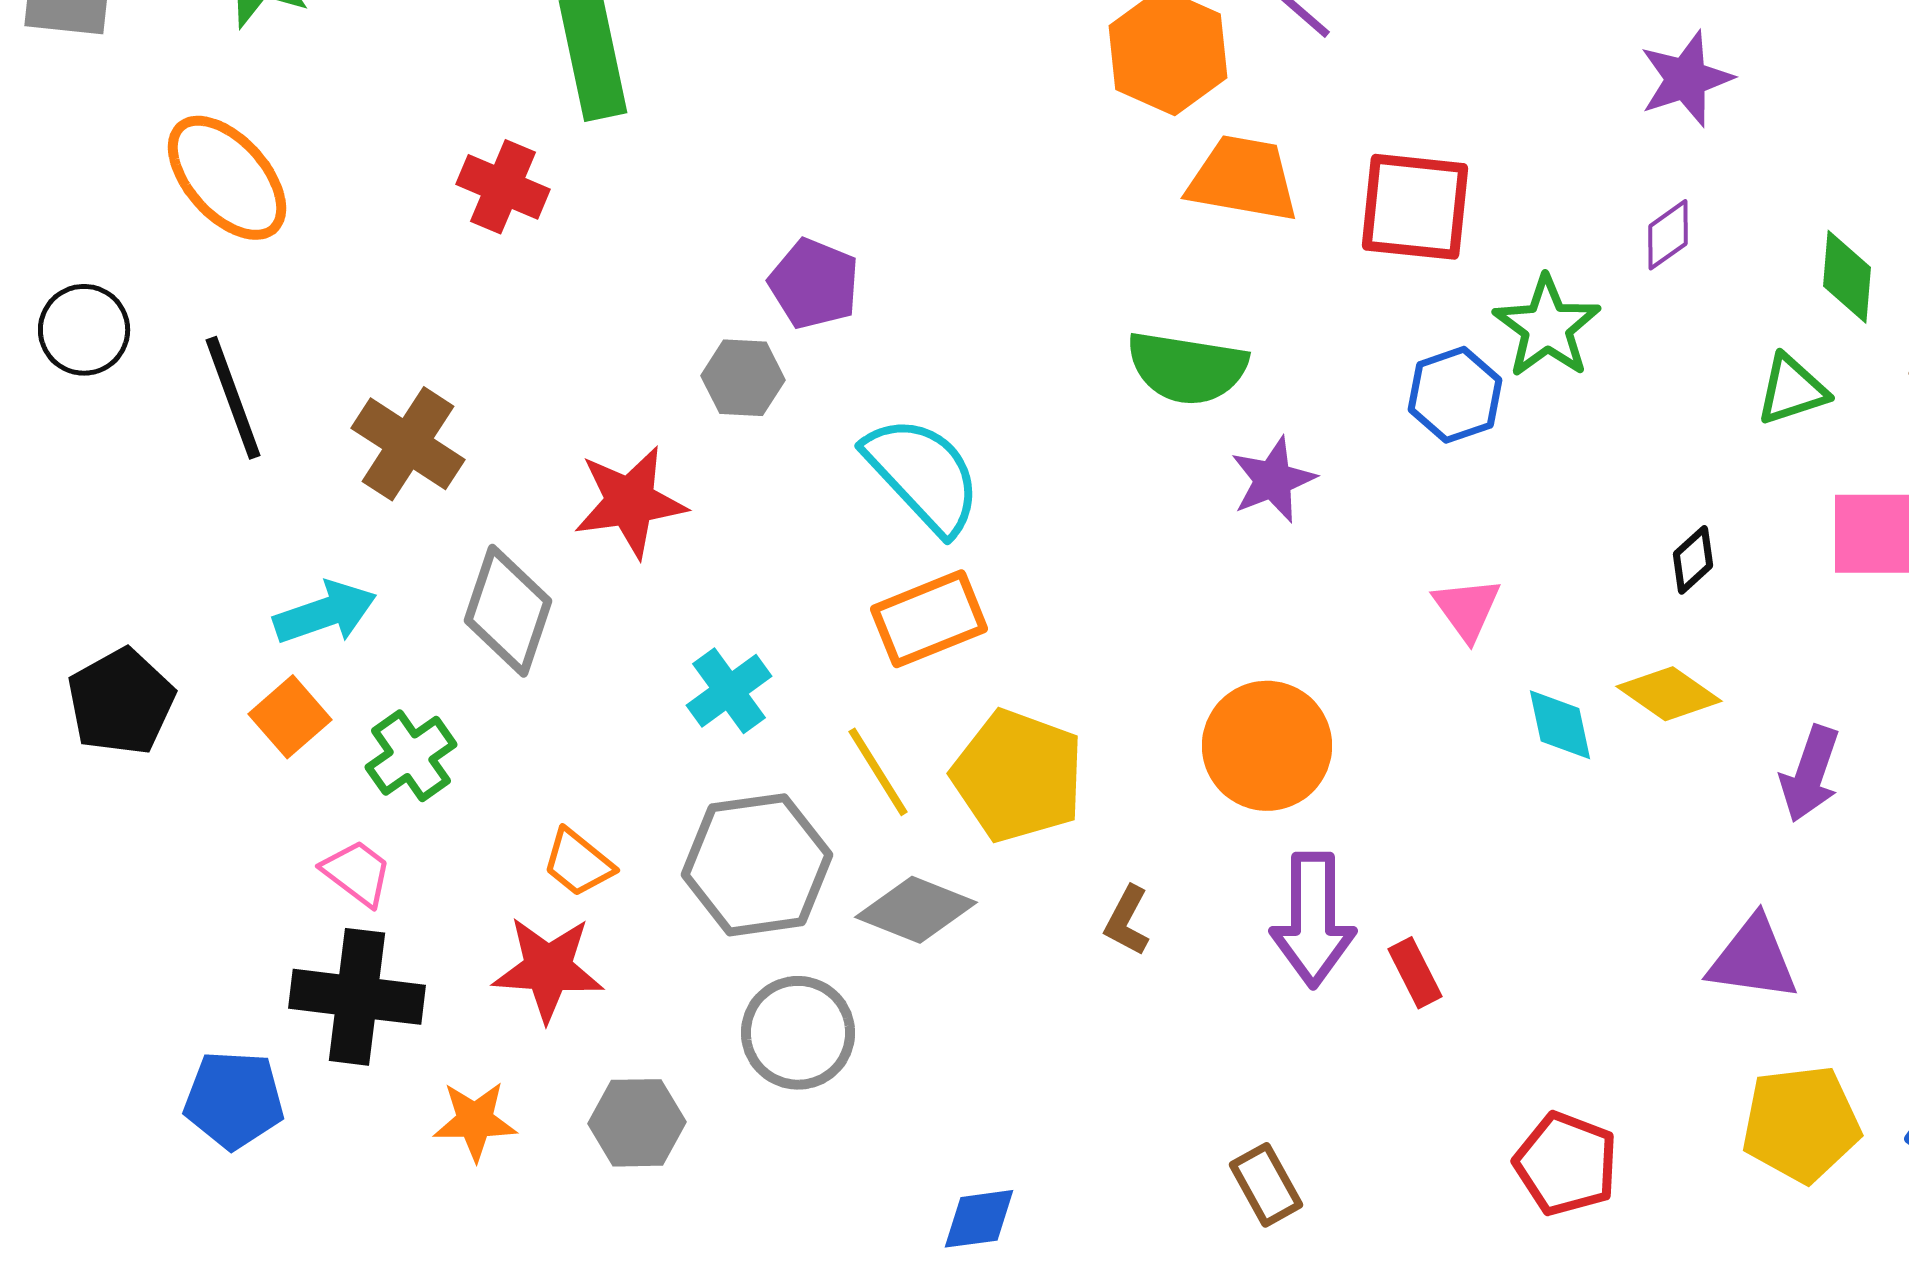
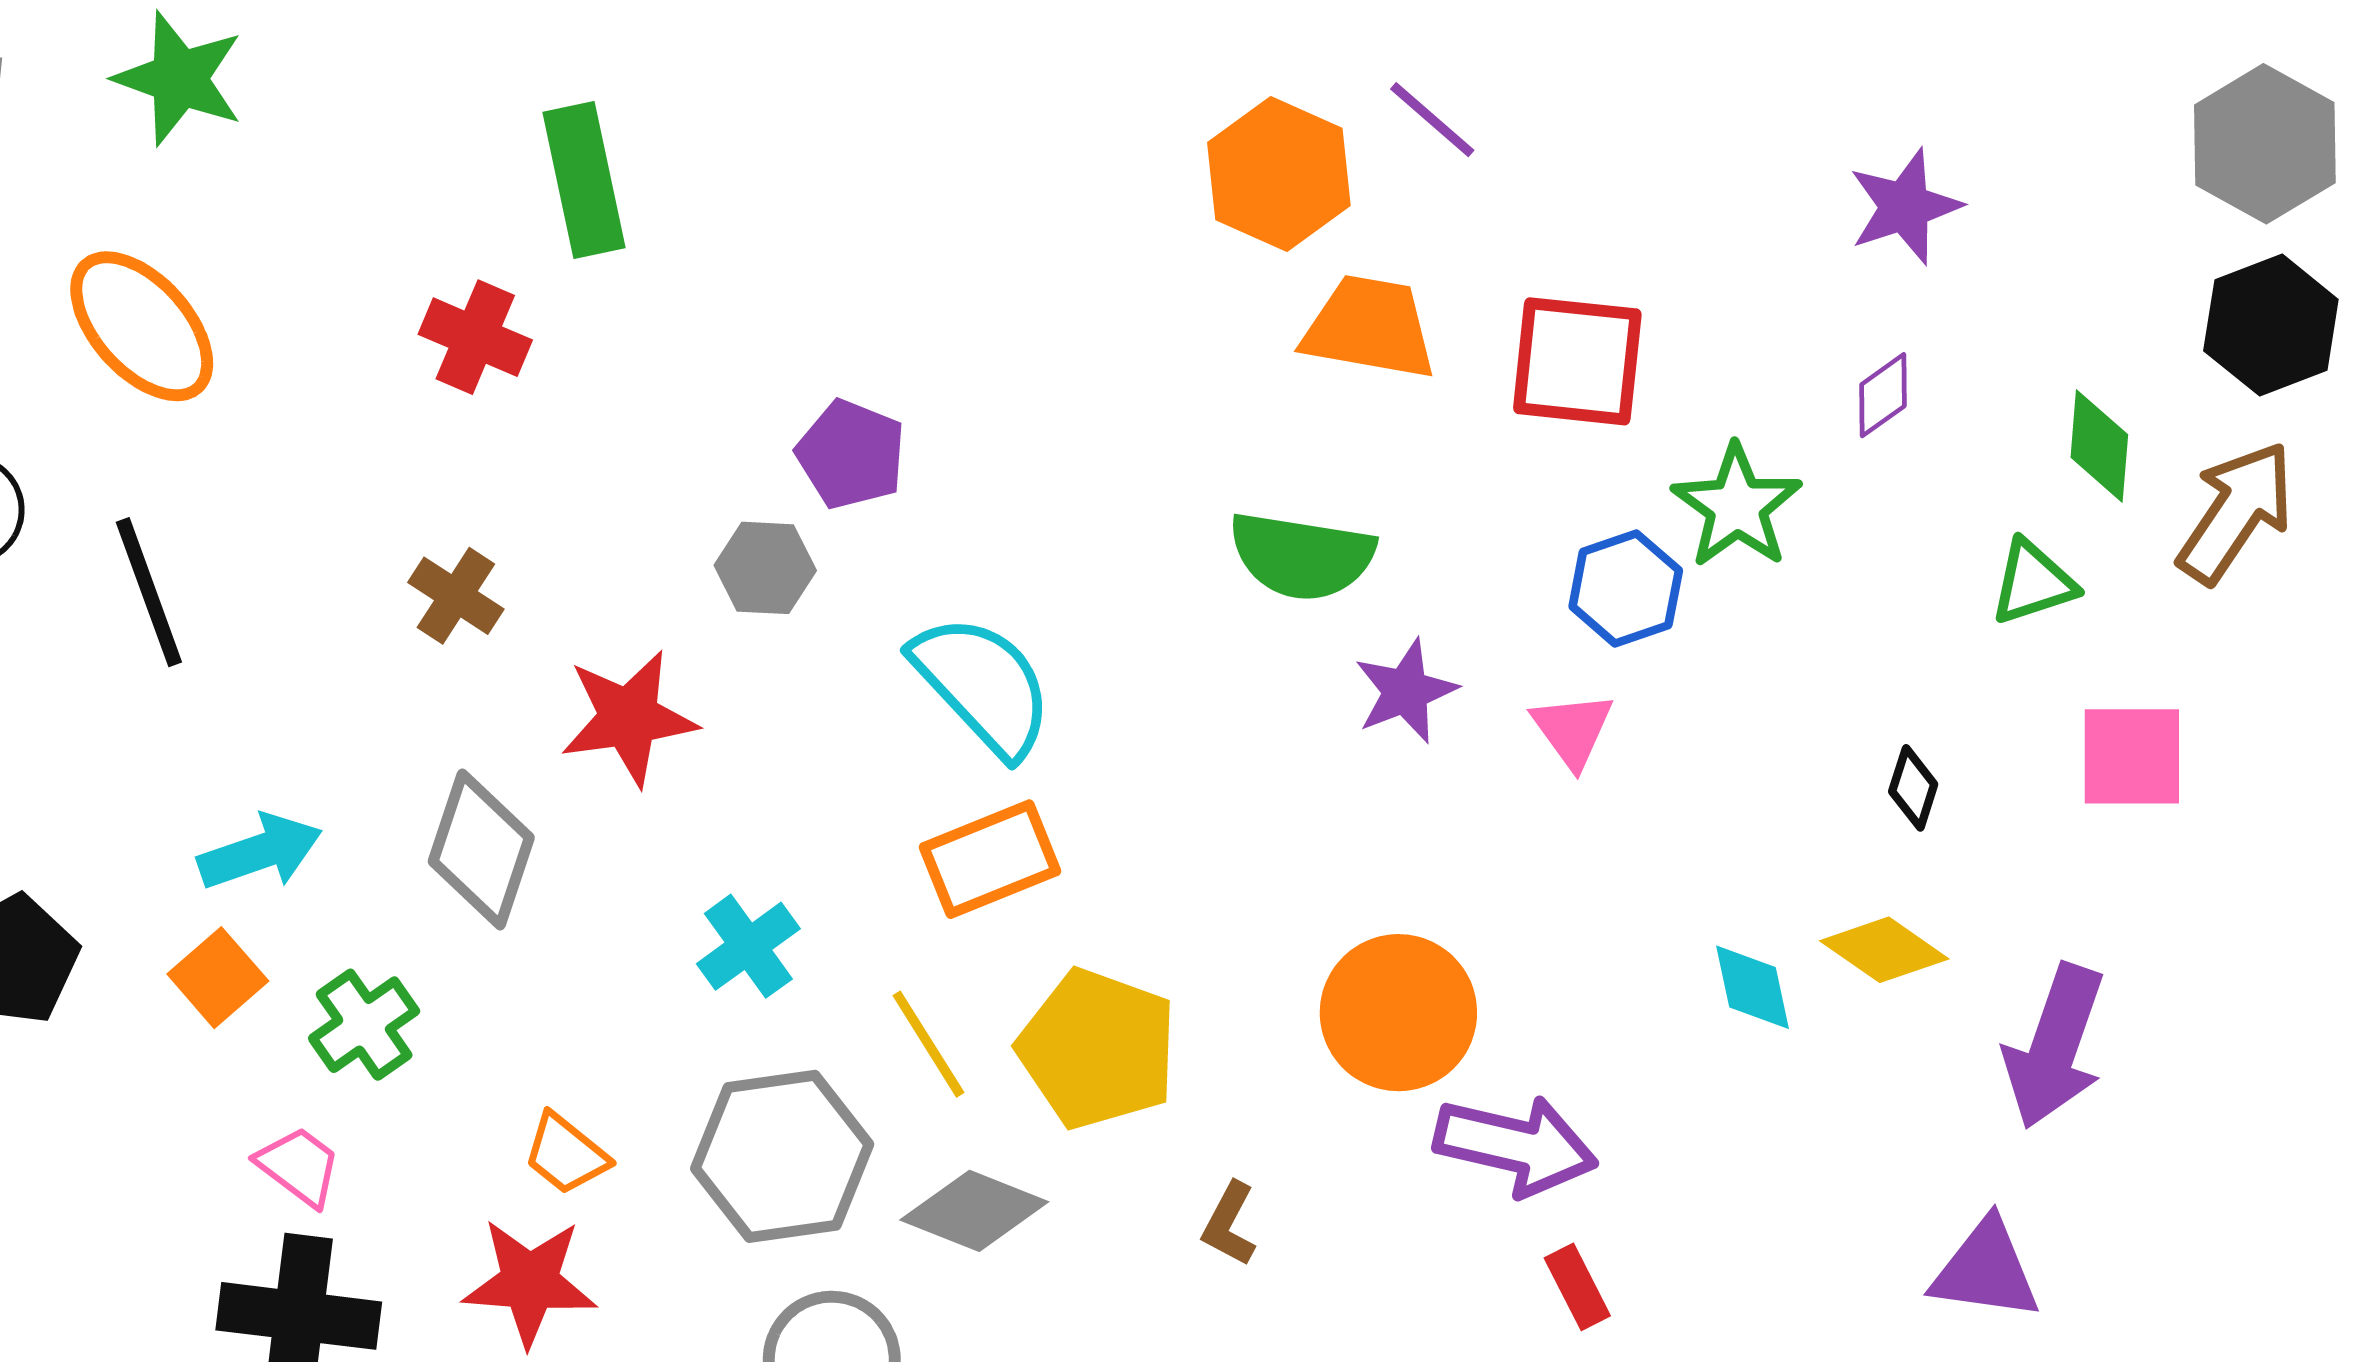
brown cross: (408, 444) -> (456, 596), moved, size x0.7
black diamond: (1693, 560) -> (1913, 788), turned -30
pink triangle: (1467, 609) -> (1572, 730), moved
purple arrow: (1810, 774) -> (2055, 1046), size x1.4
purple arrow: (1313, 920) -> (1516, 1146), moved, turned -77

